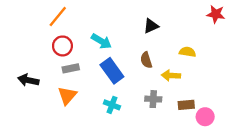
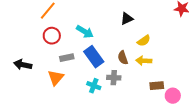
yellow semicircle: (187, 52) -> (144, 41), moved, turned 136
brown semicircle: (146, 60) -> (123, 58), moved
gray rectangle: (71, 68) -> (67, 58), moved
gray cross: (153, 99) -> (114, 78), moved

